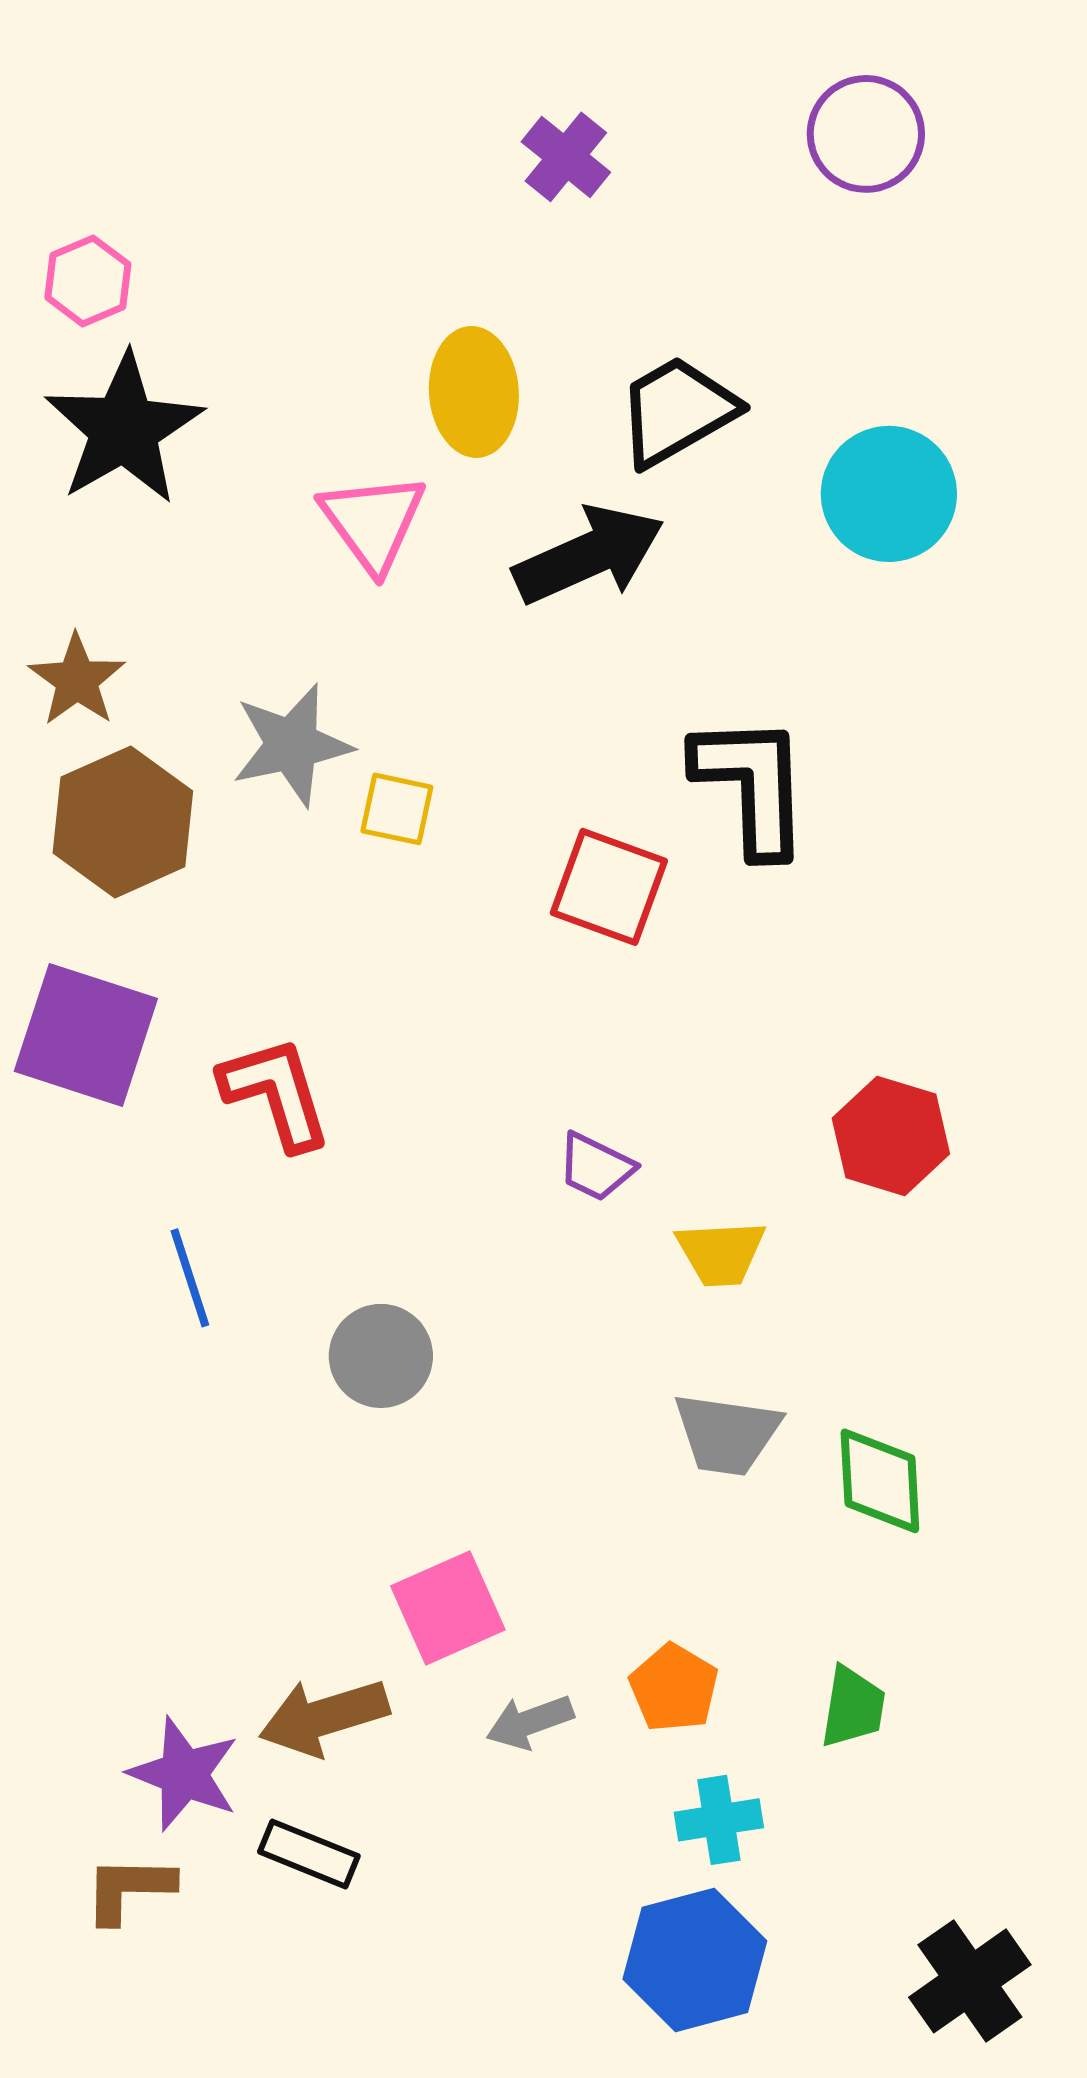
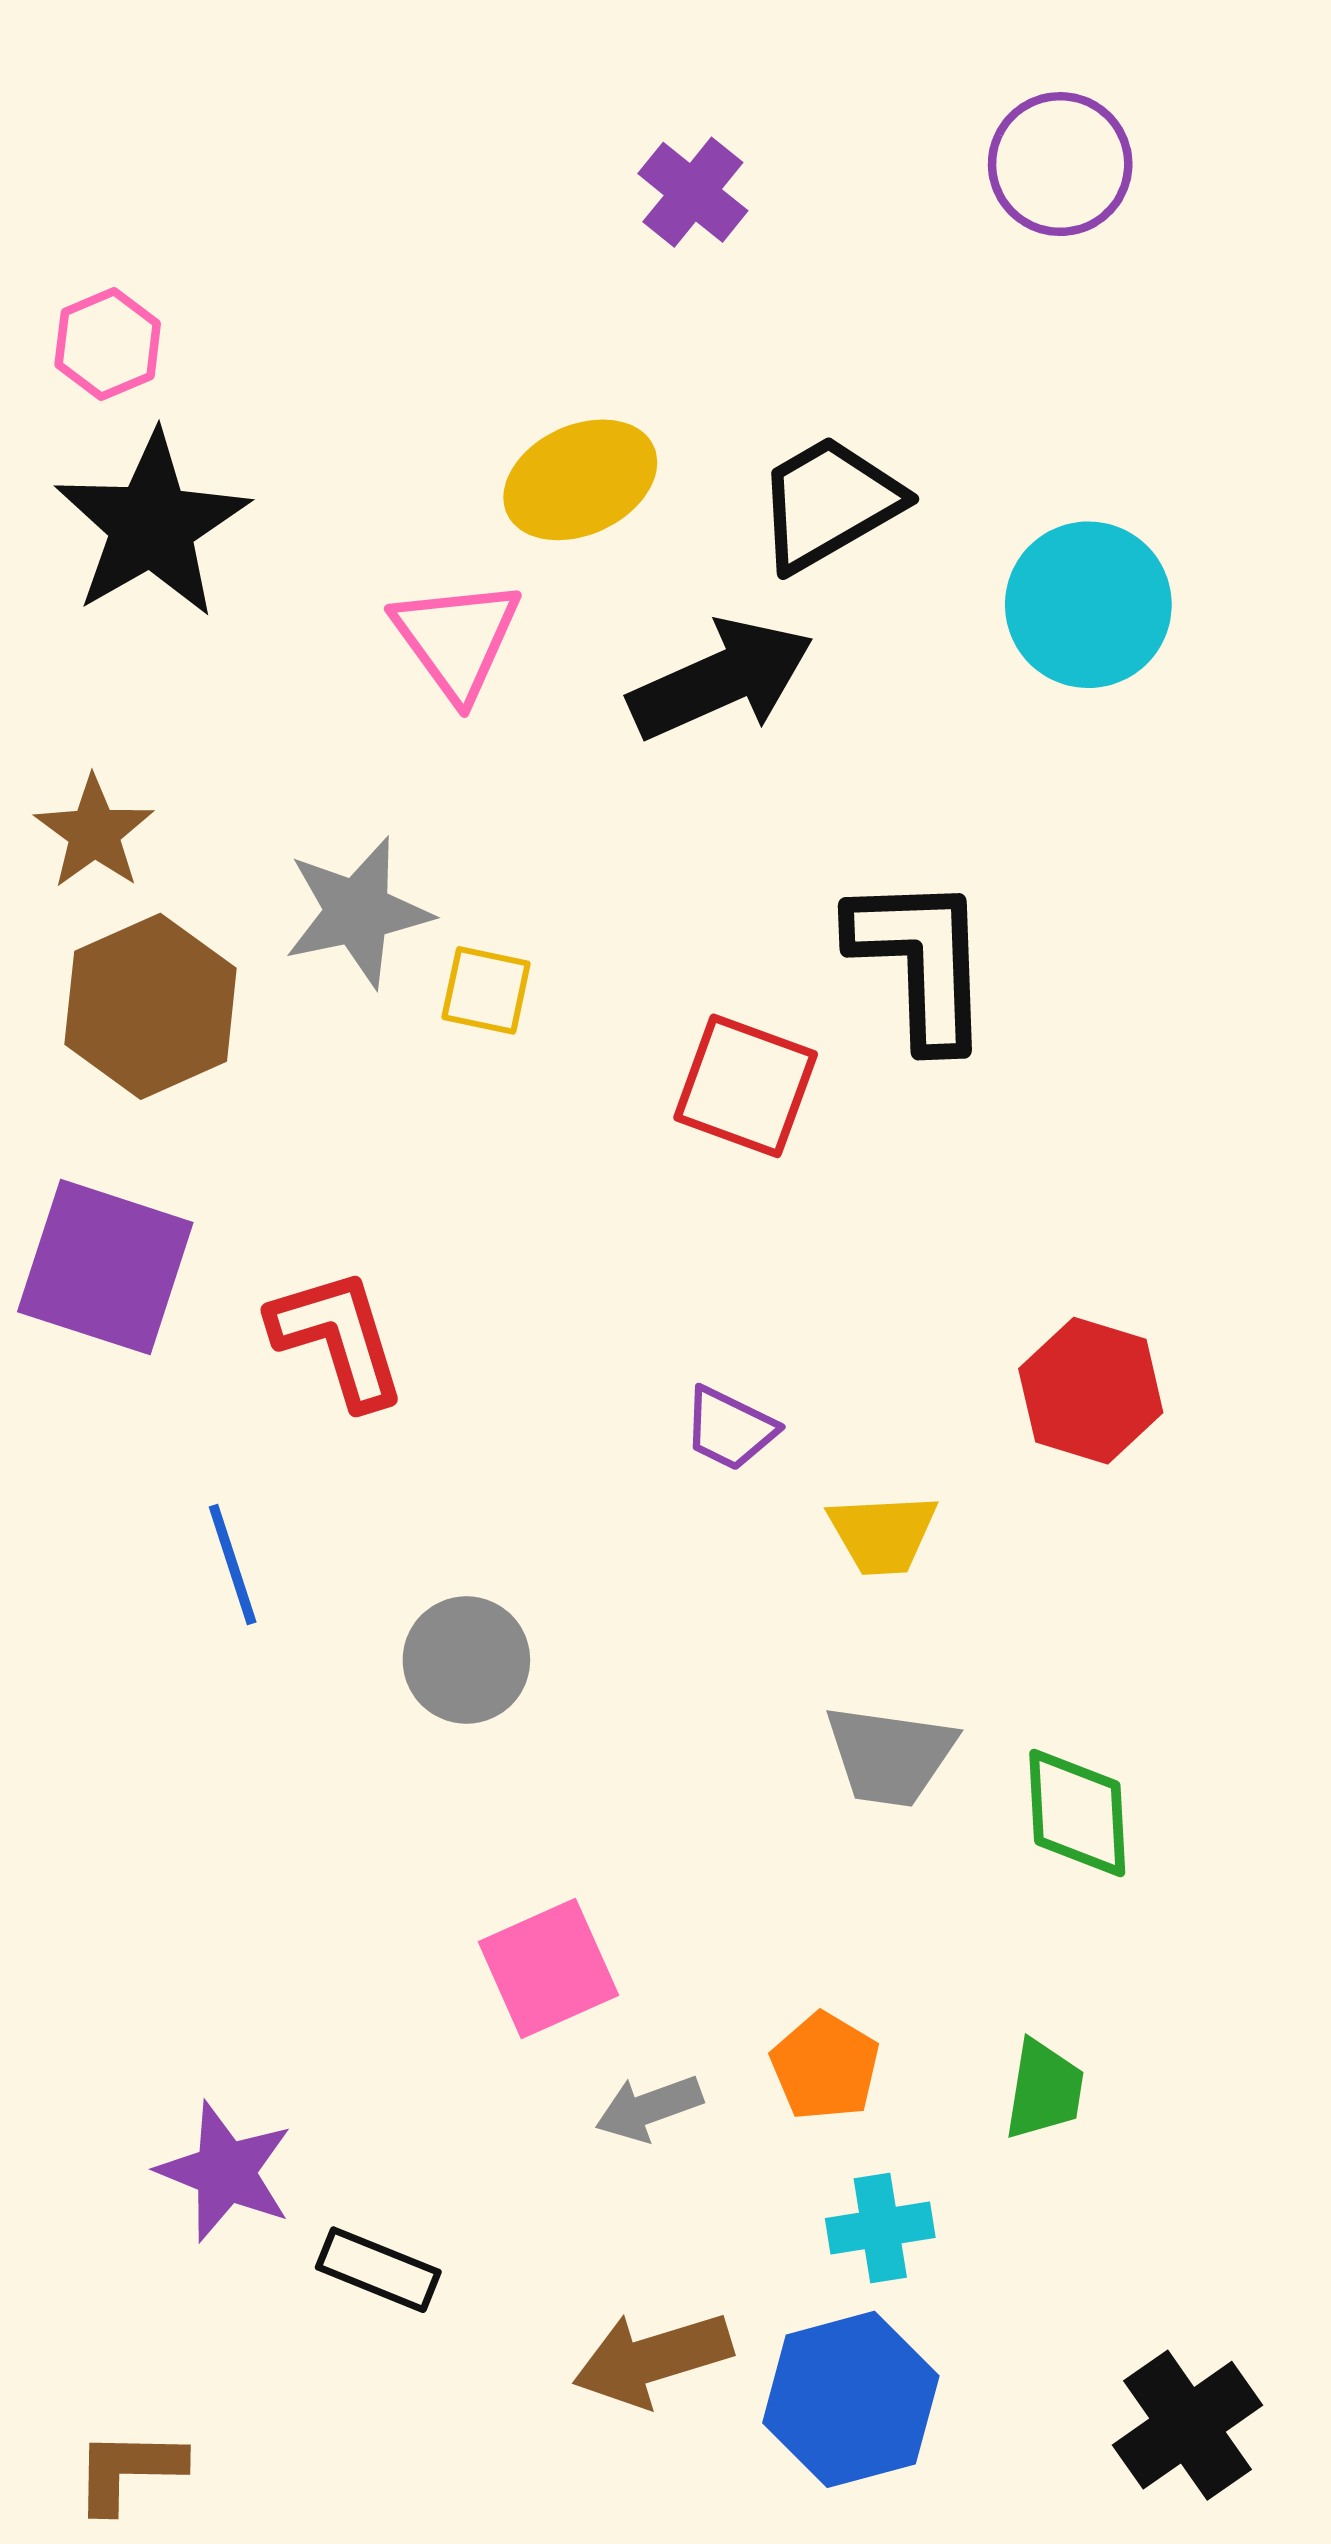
yellow ellipse: (474, 392) -> (580, 480), turned 69
brown arrow: (324, 1717) -> (652, 2359), moved
brown L-shape: (129, 1889) -> (129, 2470), moved

